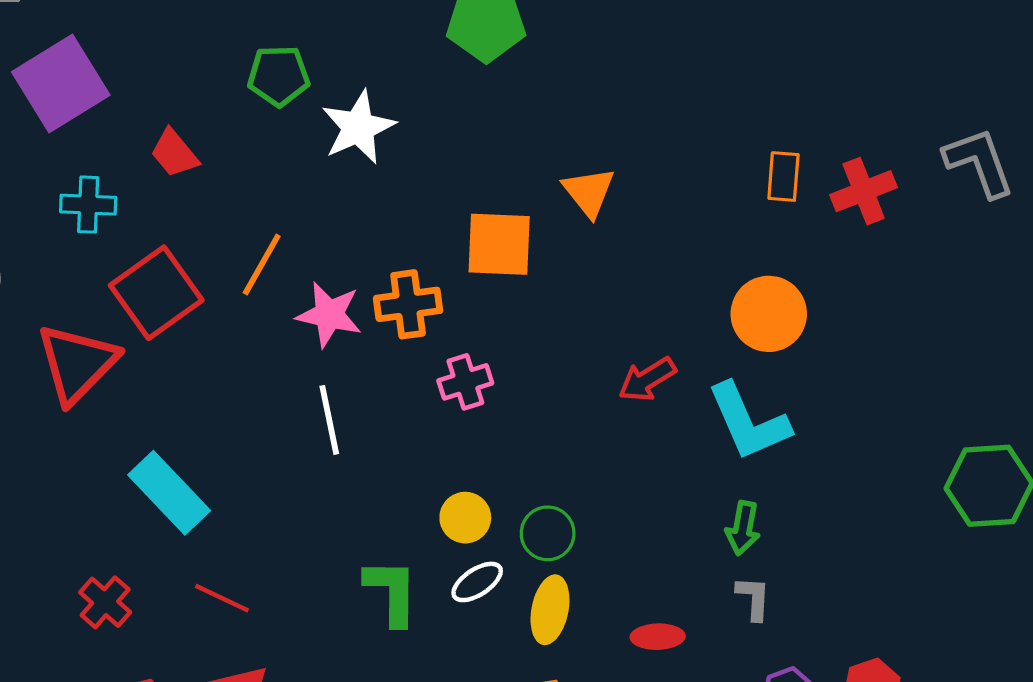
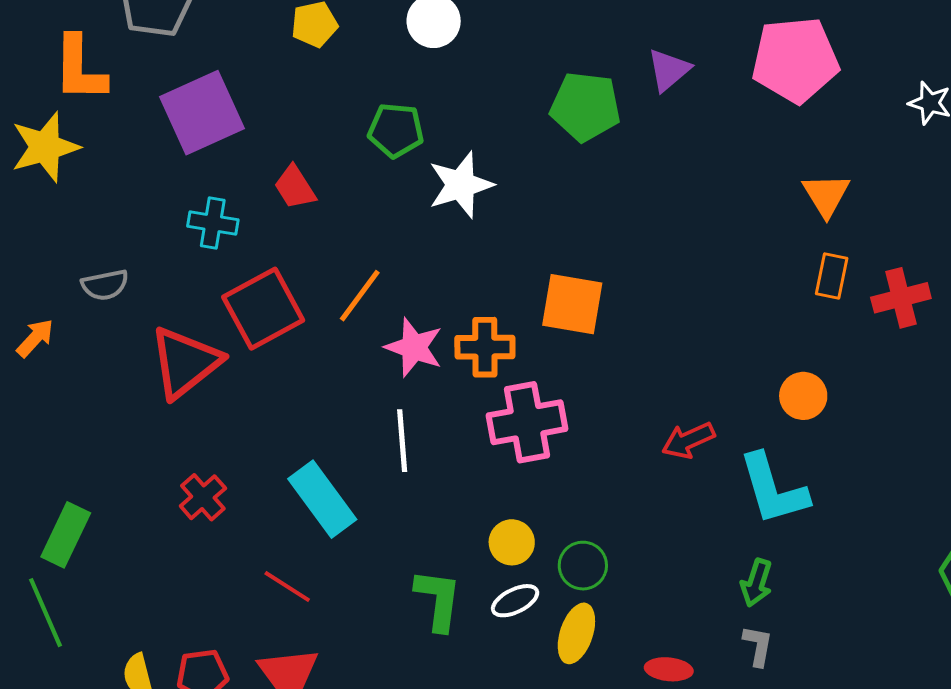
orange triangle: (589, 192) -> (826, 195), moved
orange circle: (769, 314) -> (803, 396), size x0.7
pink cross: (465, 382) -> (527, 422), size x1.6
cyan rectangle: (169, 493) -> (322, 499), moved
red cross: (105, 602) -> (203, 497), moved

